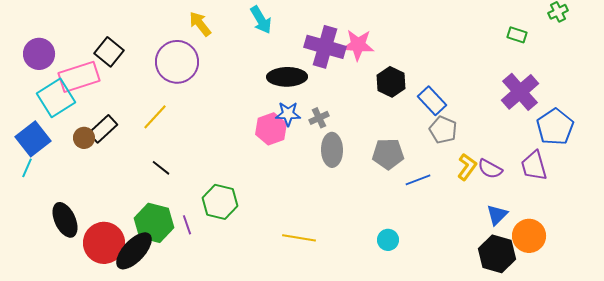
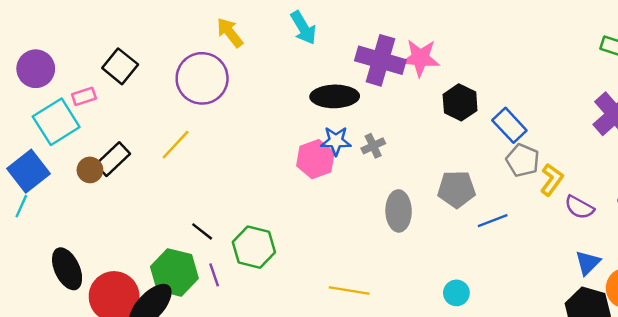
pink rectangle: (79, 77) -> (84, 96), size x0.5
gray ellipse: (332, 150) -> (399, 211), moved
yellow L-shape: (467, 167) -> (552, 180), moved
black line: (161, 168) -> (202, 231), moved

